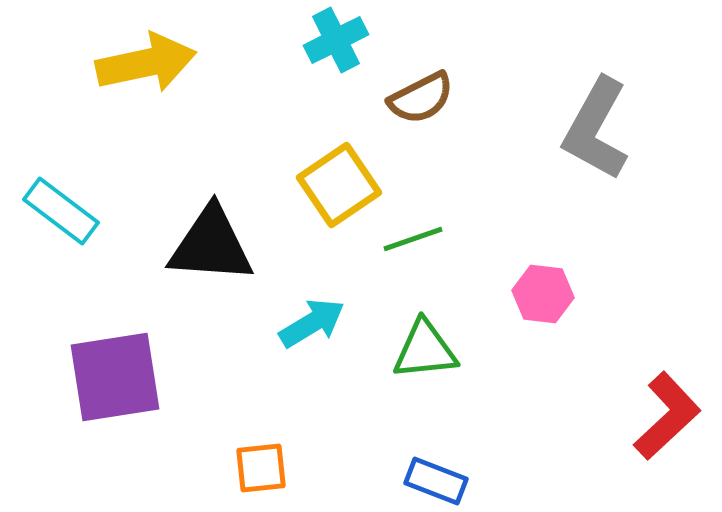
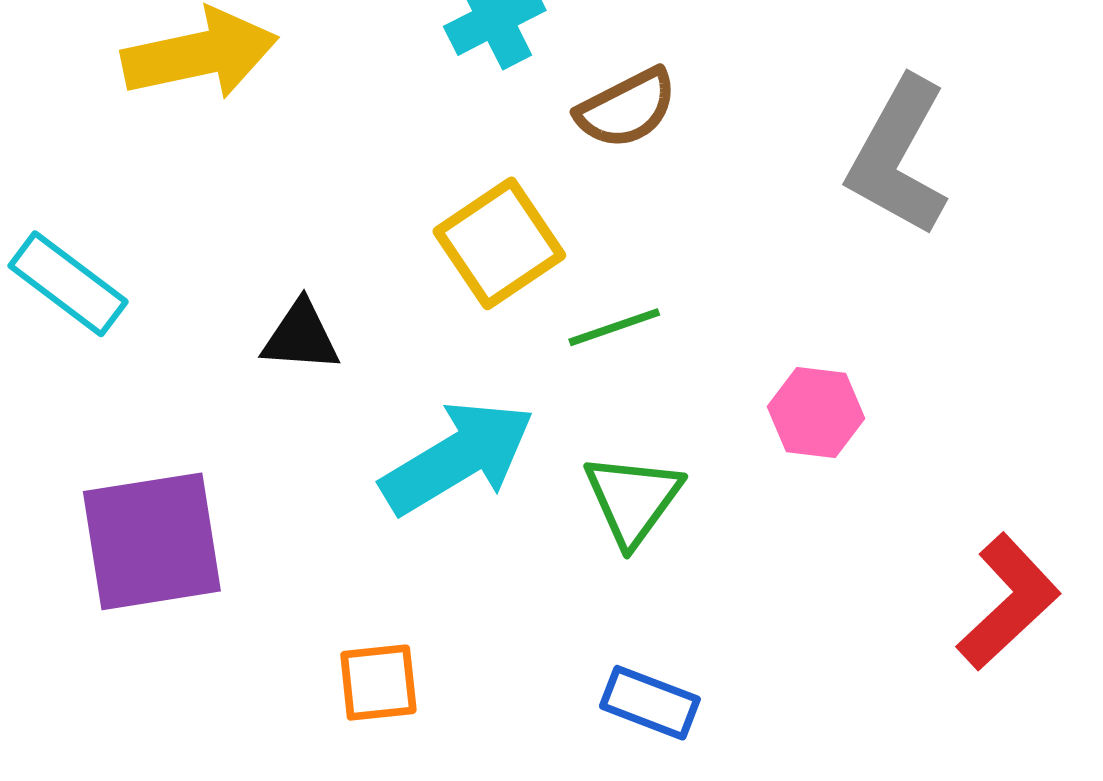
black triangle: (211, 245) -> (301, 336), size x0.6
cyan arrow: (312, 323) -> (458, 458), size x1.5
green triangle: (425, 350) -> (633, 499), turned -48

